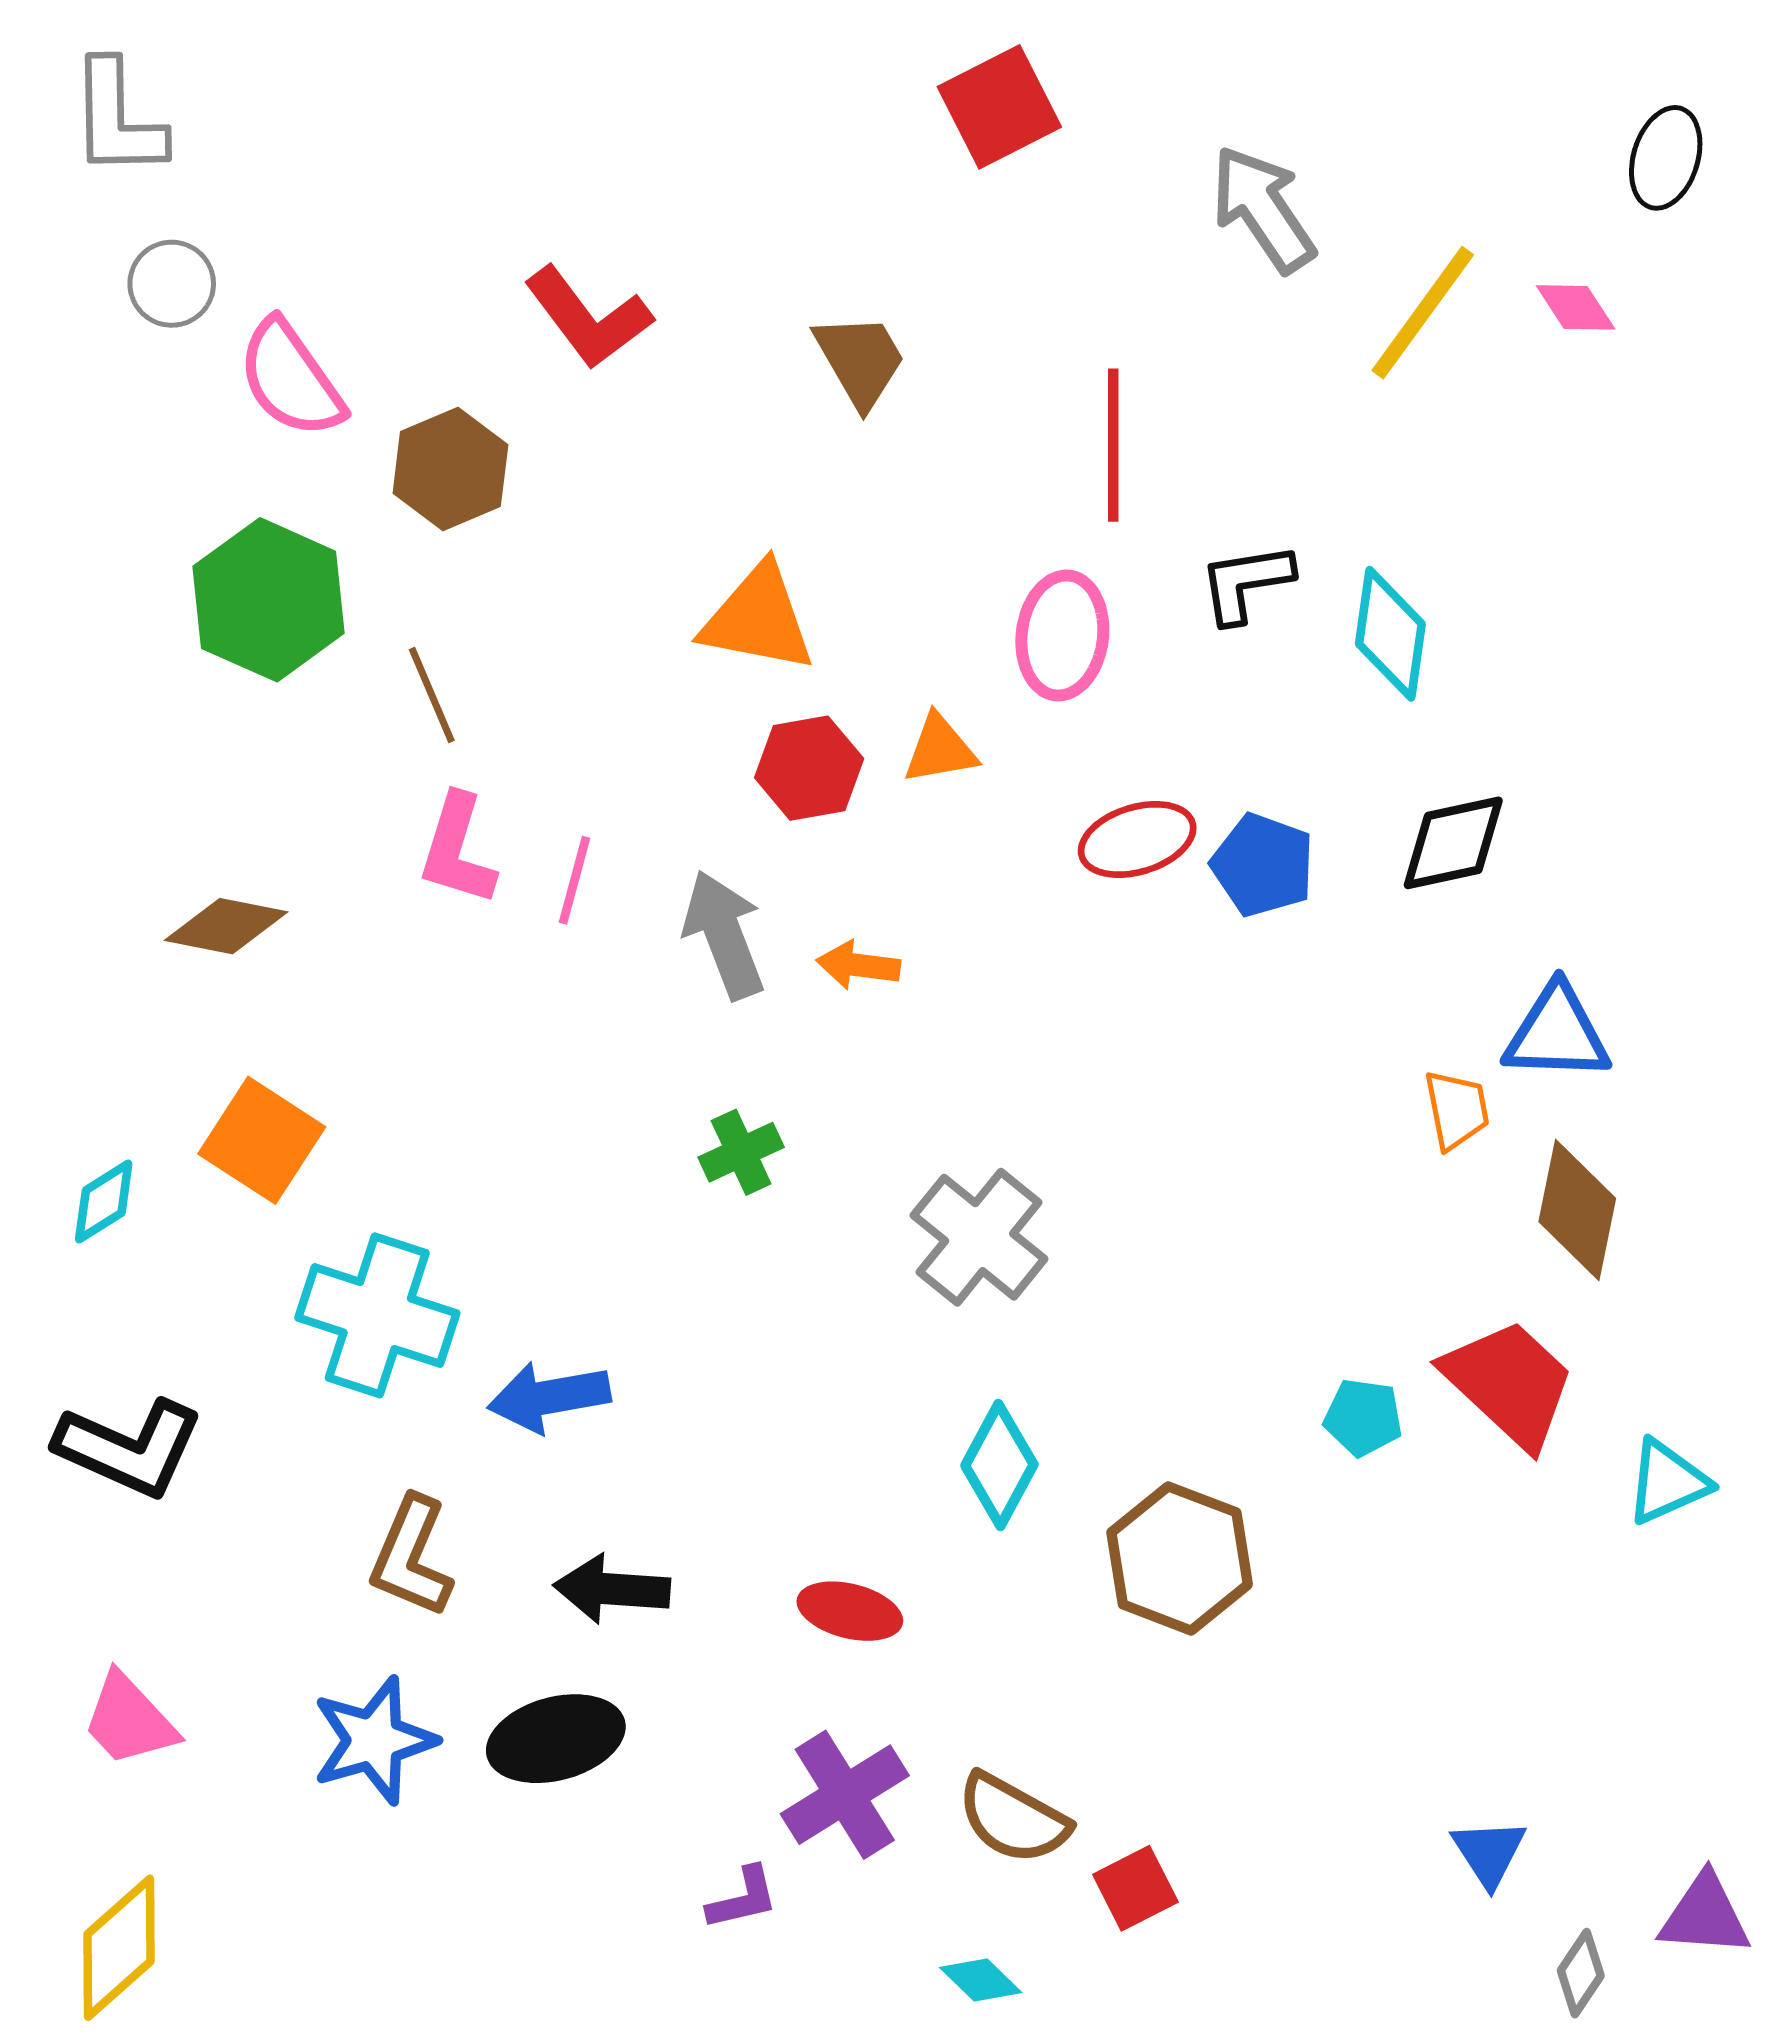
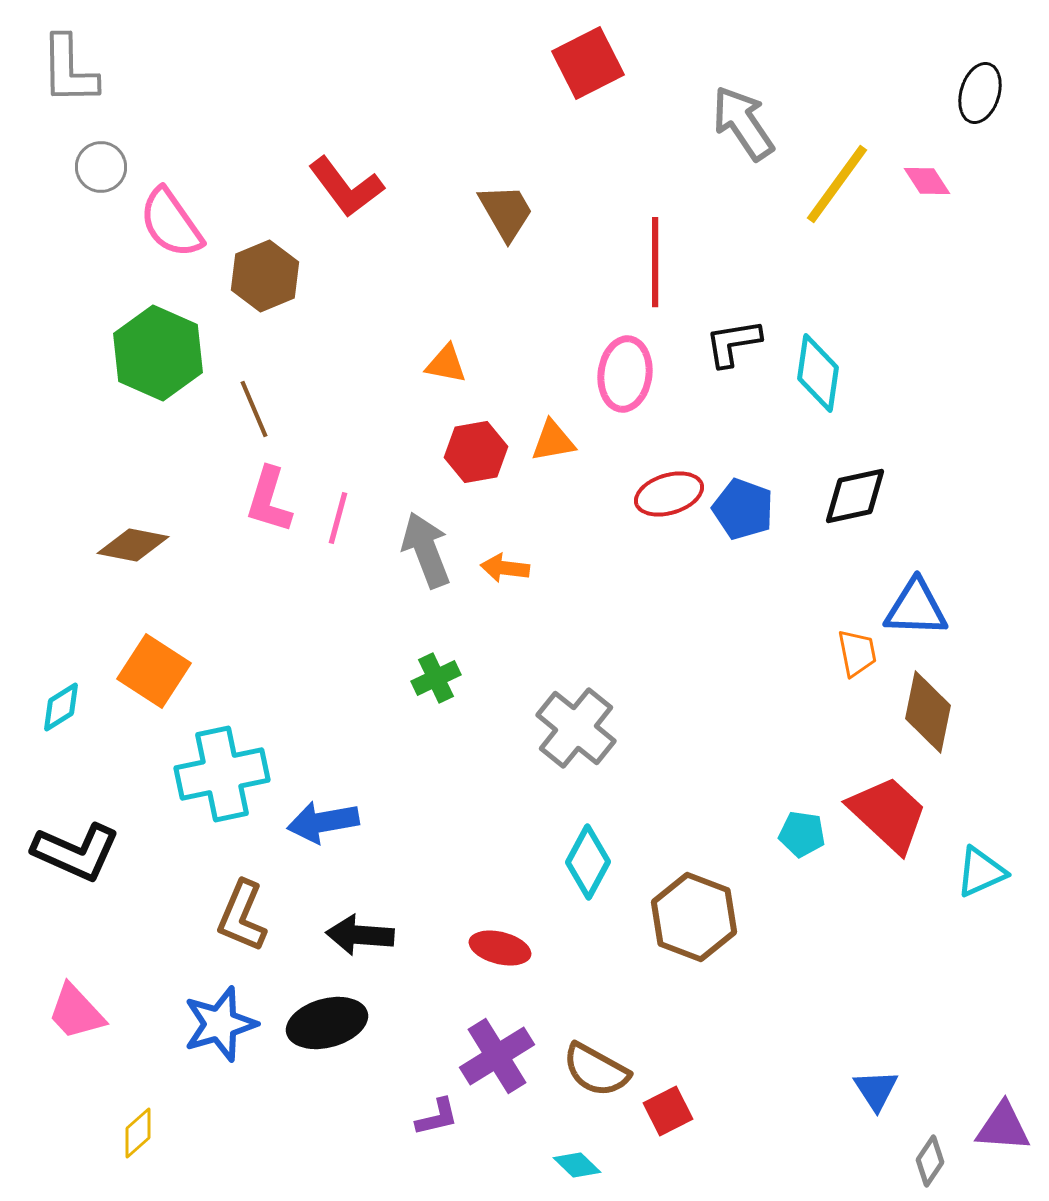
orange triangle: (758, 619) -> (446, 364), size x0.6
cyan cross: (377, 1315) -> (222, 774), turned -30
yellow diamond: (119, 1948) -> (138, 1133), moved, size x0.6

